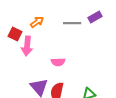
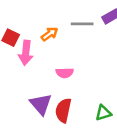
orange arrow: (37, 22) -> (50, 34), moved

